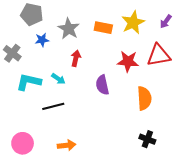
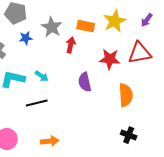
red arrow: (76, 58) -> (71, 45), moved

